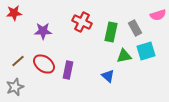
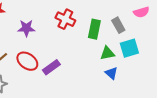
purple rectangle: (68, 70) -> (51, 67), turned 42
blue triangle: (108, 76) -> (111, 73), moved

